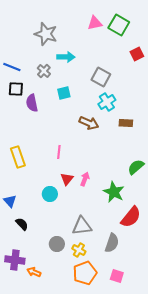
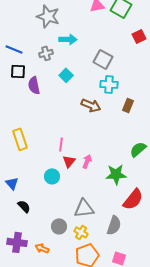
gray cross: (44, 71) -> (46, 53), turned 32
cyan square: (64, 93) -> (66, 75), turned -32
cyan cross: (107, 102) -> (109, 84), turned 36
brown rectangle: (126, 123) -> (128, 105), turned -72
pink line: (59, 152) -> (61, 144), moved
green star: (114, 192) -> (116, 174), turned -30
orange arrow: (34, 272) -> (42, 248), moved

